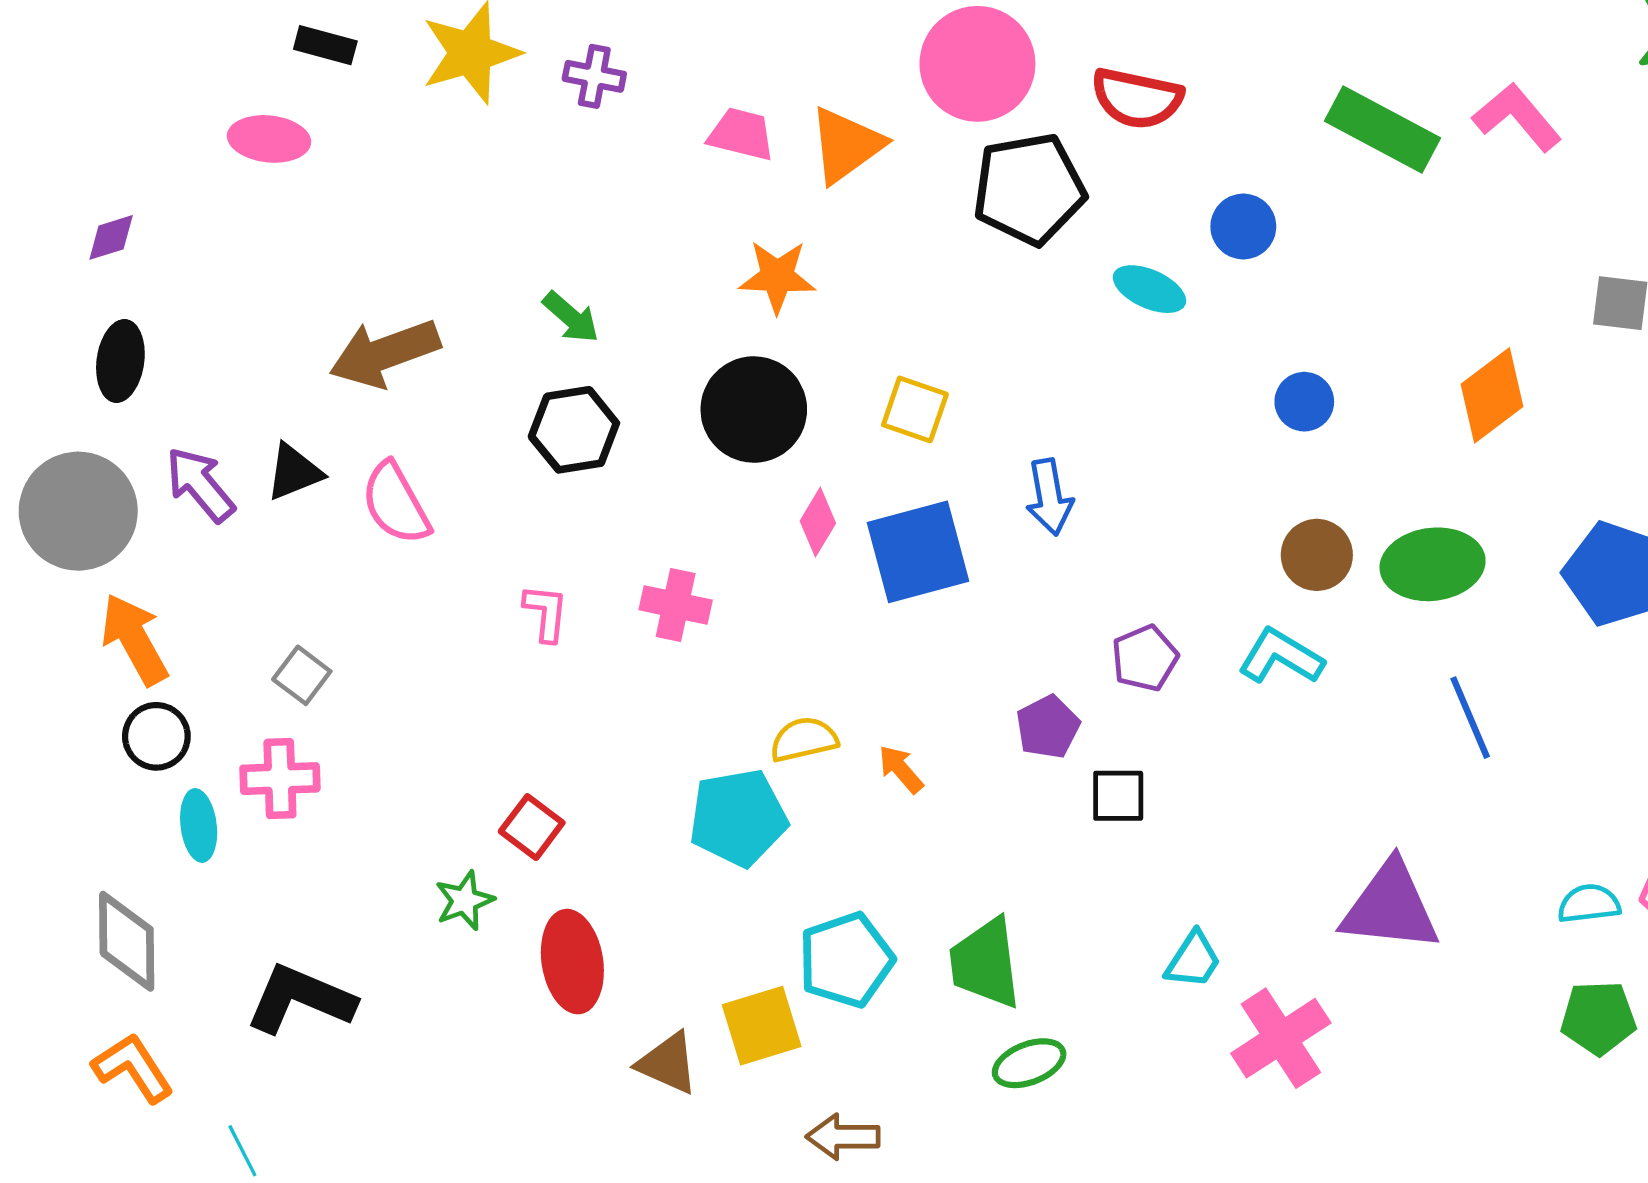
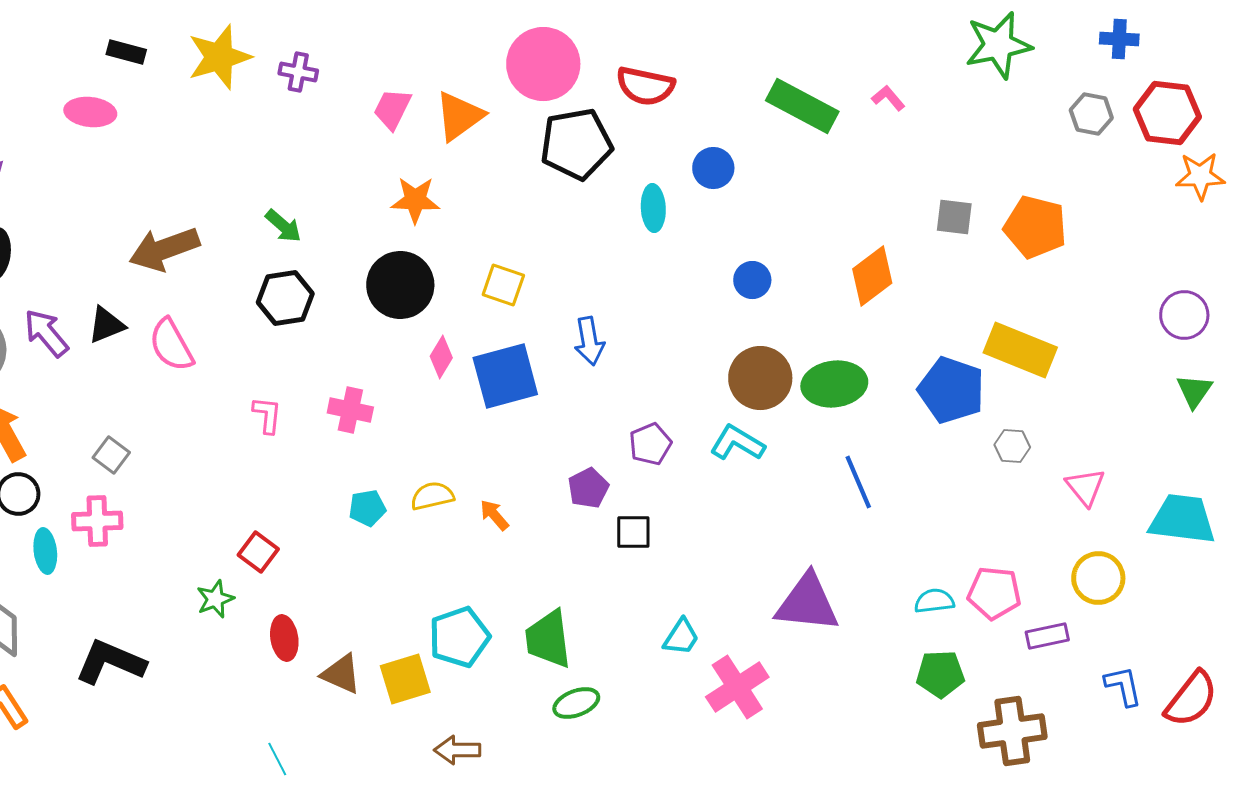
pink L-shape: (1517, 117) -> (888, 98), size x0.6
pink trapezoid: (741, 134) -> (392, 109), turned -78
cyan ellipse: (1149, 289) -> (653, 208), turned 63
brown circle: (1317, 555) -> (760, 378), size x1.4
cyan pentagon: (738, 818) -> (367, 508), moved, size x0.6
red ellipse: (572, 962) -> (284, 638), size x0.7
brown triangle: (668, 1063) -> (341, 674), moved
cyan line: (242, 1151) -> (277, 759), moved

